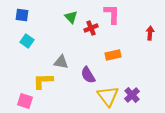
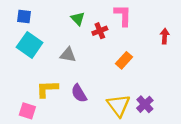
cyan square: (27, 41) -> (30, 45), size x1.6
orange rectangle: (113, 55) -> (124, 60), turned -35
gray triangle: (61, 62) -> (68, 55), moved
purple semicircle: (88, 75) -> (79, 93), moved

